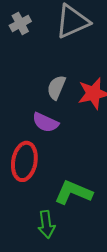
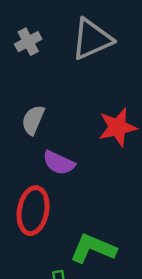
gray semicircle: (56, 87) -> (33, 120), moved

